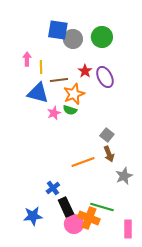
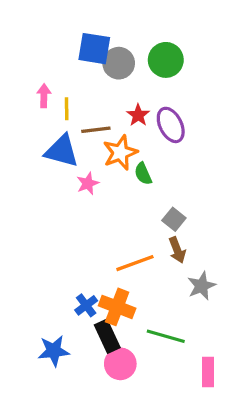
green semicircle: (70, 110) -> (143, 174), moved, turned 48
orange cross: (89, 218) -> (117, 307), moved

